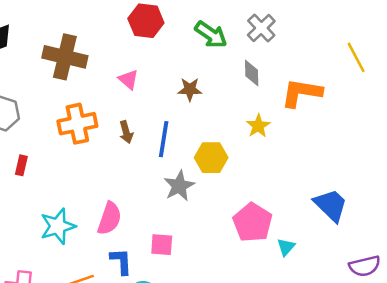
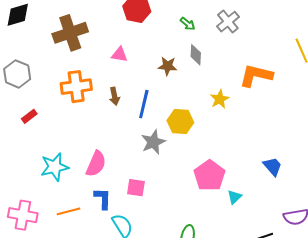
green arrow: (211, 35) -> (188, 24), size x0.6
brown cross: (65, 57) -> (70, 33), turned -36
gray diamond: (252, 73) -> (196, 55), moved
pink triangle: (128, 79) -> (119, 54), turned -36
red rectangle: (21, 165) -> (29, 116), turned 35
blue trapezoid: (331, 205) -> (273, 166), size x0.7

